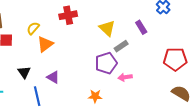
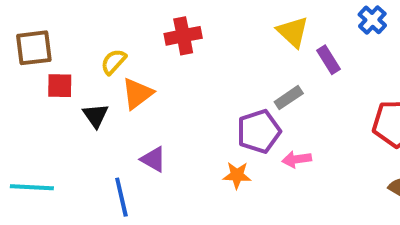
yellow triangle: (107, 28) -> (293, 32), moved
black triangle: (24, 72) -> (96, 115), moved
orange star: (95, 96) -> (237, 175), moved

